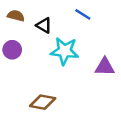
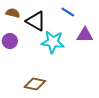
black triangle: (44, 25) -> (36, 21), size x1.5
purple triangle: (105, 67) -> (85, 35), moved

